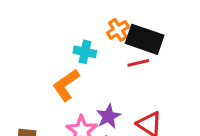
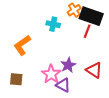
red line: (138, 63) -> (87, 31), turned -56
orange L-shape: (66, 85) -> (22, 45), moved

